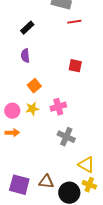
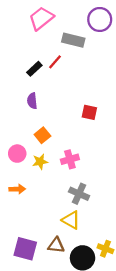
red line: (74, 22) -> (55, 62), moved, turned -40
pink circle: (12, 111) -> (17, 154), moved
yellow triangle: (86, 165) -> (71, 220), moved

